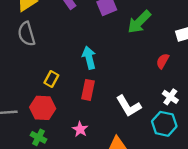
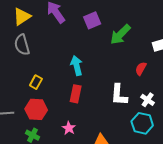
yellow rectangle: (51, 79) -> (36, 82), moved
white L-shape: (129, 106) -> (119, 95), moved, turned 35

